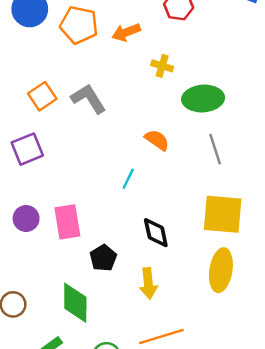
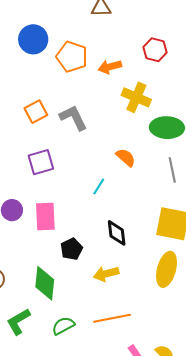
yellow cross: (162, 66) -> (136, 97), size x1.6
purple square: (27, 149) -> (41, 162), moved
yellow arrow: (148, 283) -> (106, 274), turned 75

